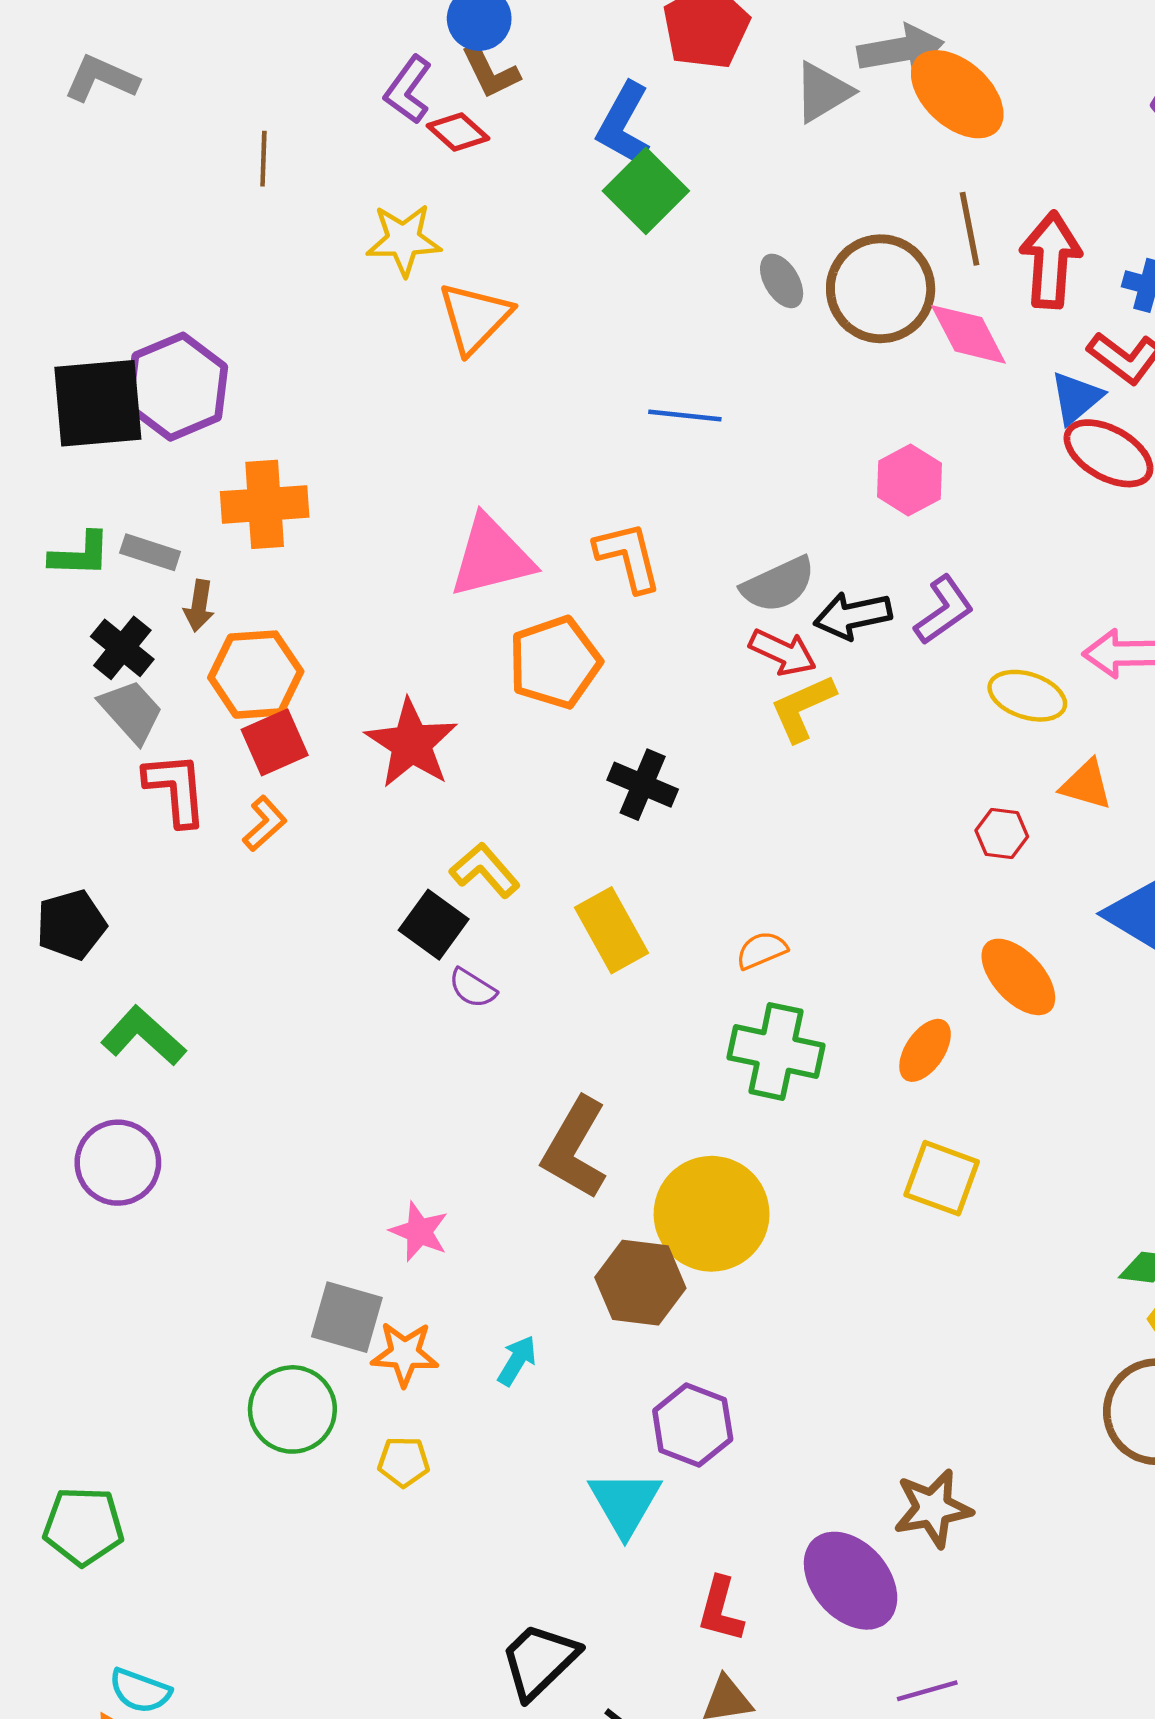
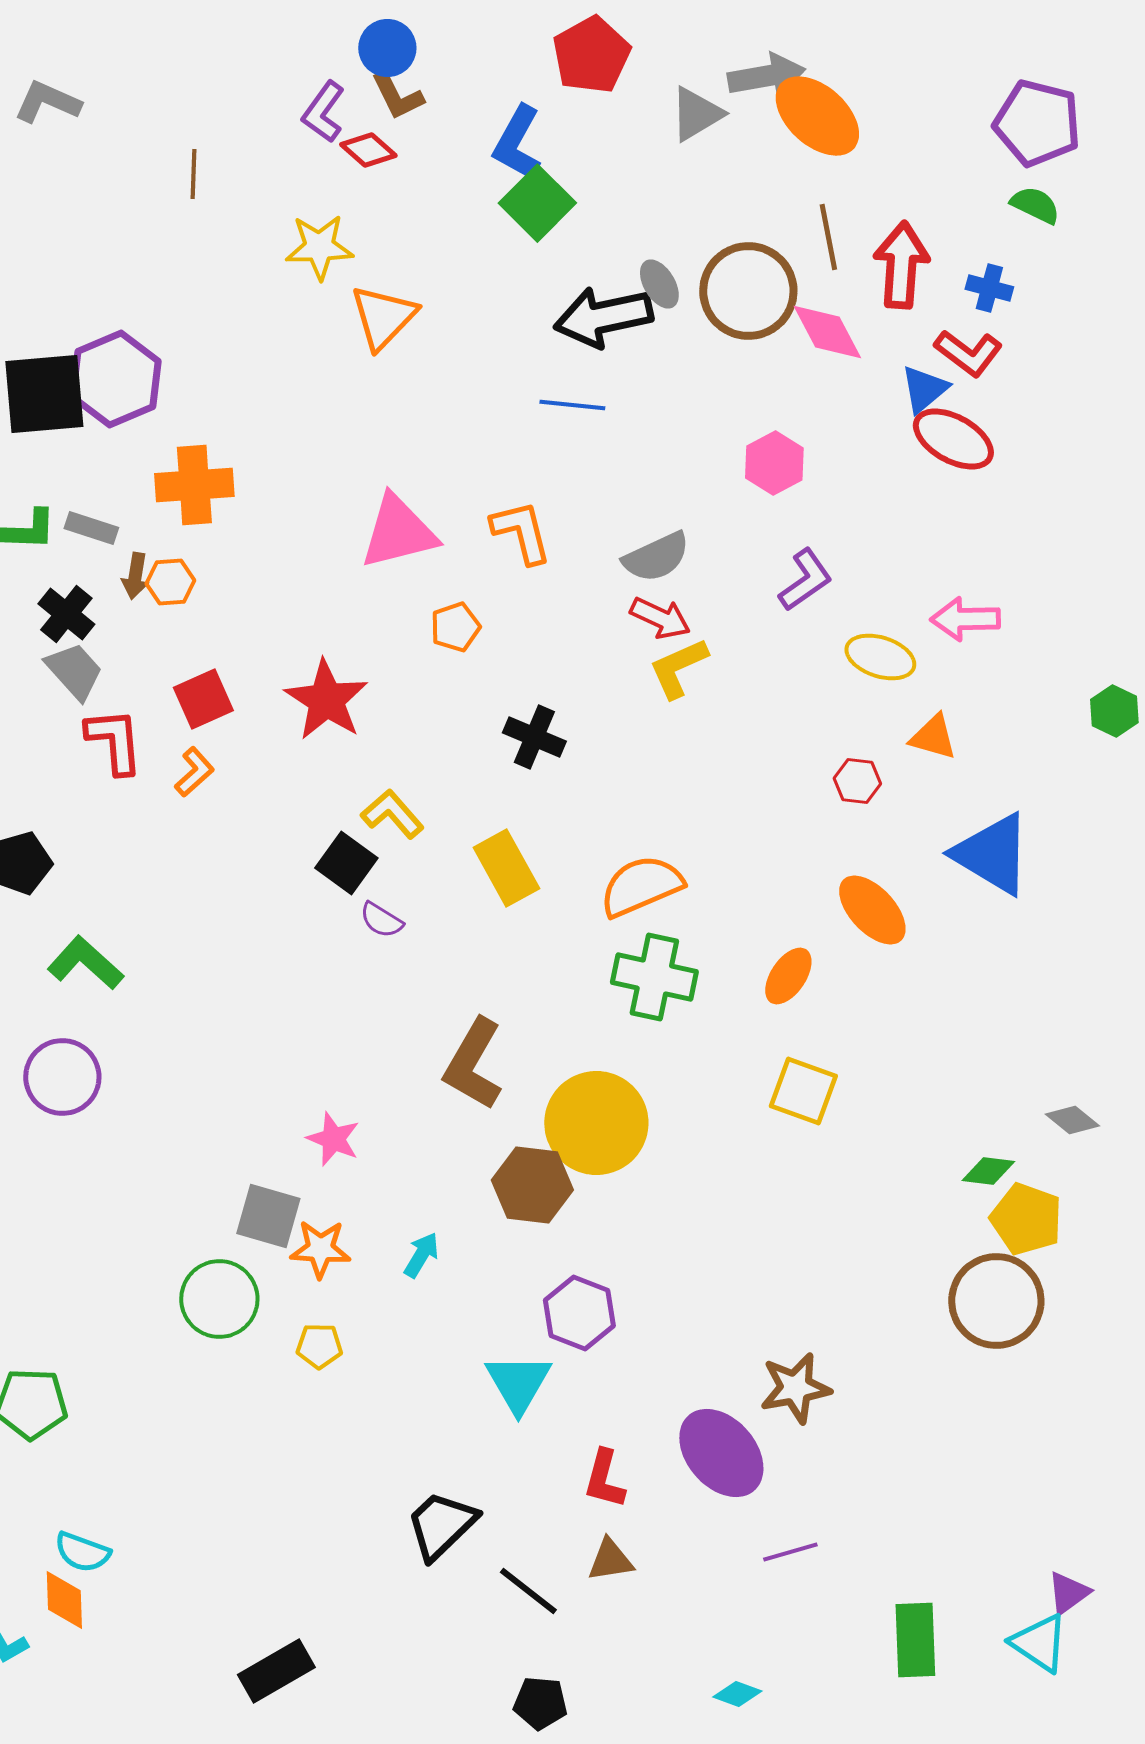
black arrow: (853, 616) -> (603, 317), moved, size x1.4
orange pentagon: (555, 662) -> (455, 627), size x0.6
orange hexagon: (256, 675) -> (170, 582), moved, size x0.6
orange semicircle: (762, 950) -> (641, 886), size x1.8

